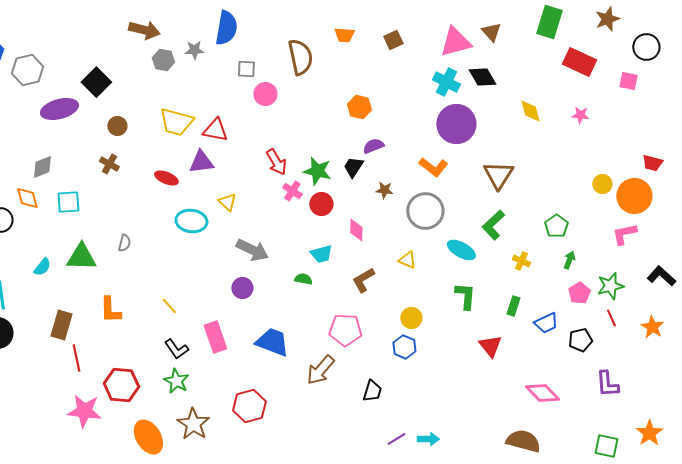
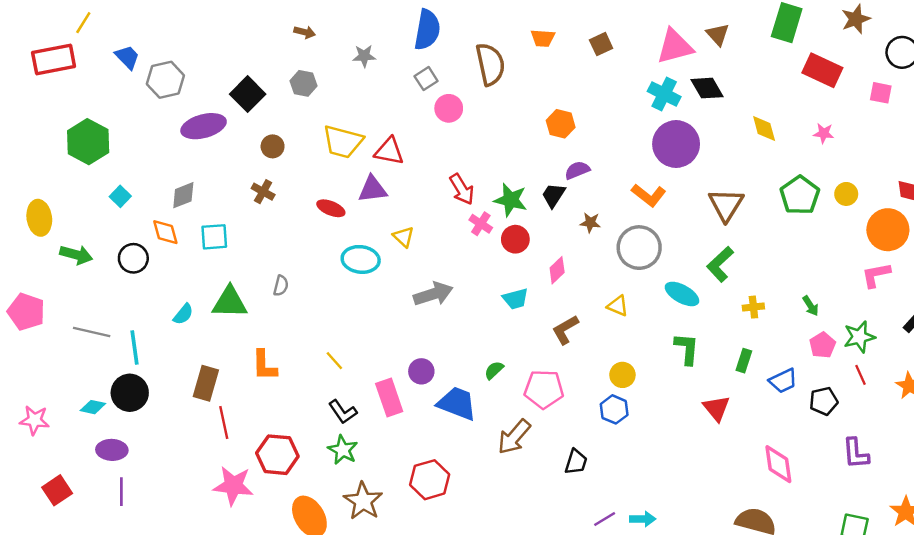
blue semicircle: (226, 28) -> (427, 30), moved
brown arrow: (144, 30) -> (305, 32), size x0.6
gray hexagon: (163, 60) -> (303, 83), moved
gray square: (246, 69) -> (426, 79), turned -36
yellow circle: (602, 184) -> (846, 194), moved
green pentagon: (556, 226) -> (800, 195), moved, size x1.4
pink diamond: (356, 230) -> (557, 270), turned 45
gray arrow: (252, 250) -> (433, 294), turned -44
green arrow: (569, 260) -> (811, 306), turned 126
yellow cross: (521, 261) -> (753, 307), turned -30
green semicircle: (303, 279) -> (494, 370), moved, turned -54
purple circle: (242, 288) -> (421, 371), moved
pink diamond: (542, 393) -> (778, 464), turned 36

